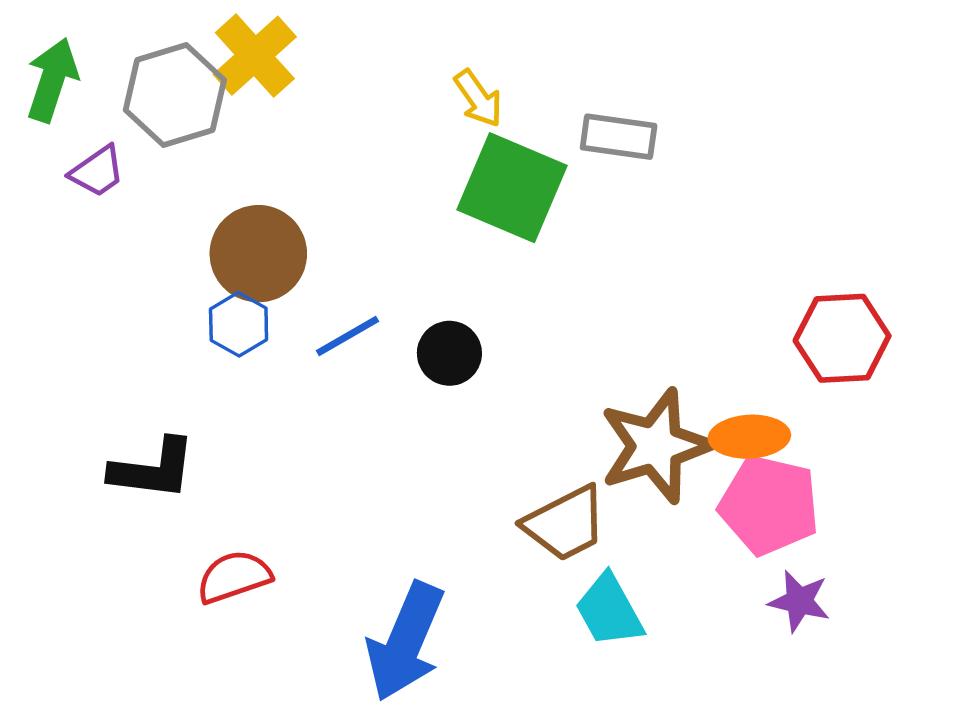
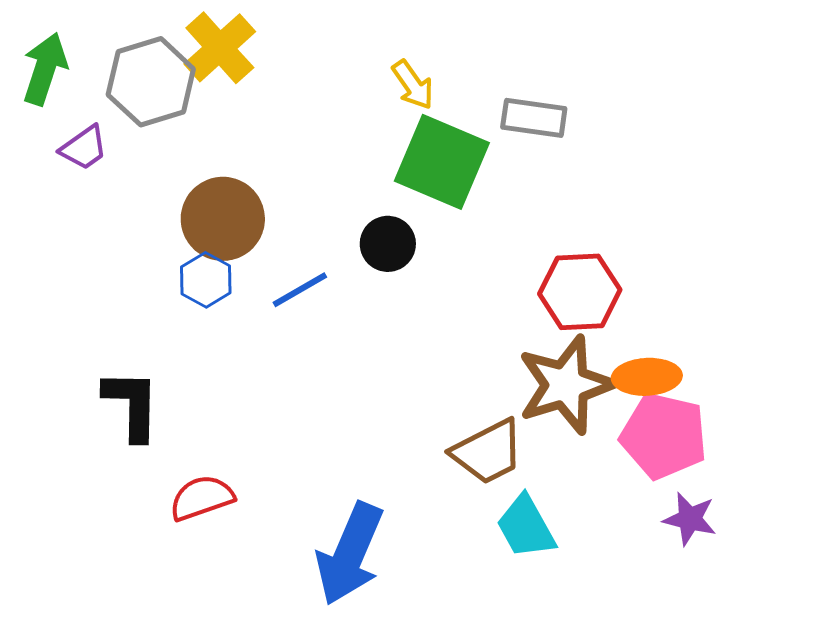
red hexagon: (842, 338) -> (580, 292), moved
black circle: (449, 353) -> (388, 244), moved
black L-shape: (153, 469) -> (132, 405), turned -96

